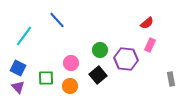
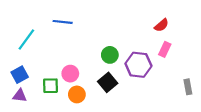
blue line: (57, 20) -> (63, 22), turned -42
pink circle: (71, 63) -> (70, 74), moved
blue square: (18, 68) -> (20, 75), turned 35
purple triangle: (18, 87) -> (20, 96), turned -40

